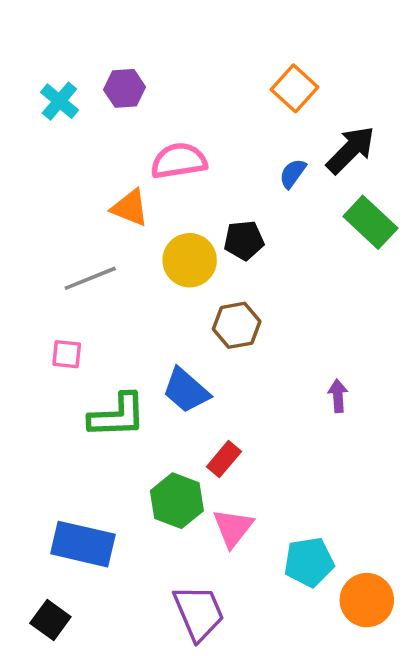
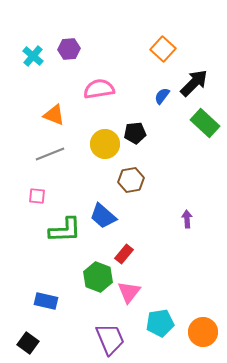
orange triangle: (130, 208) -> (54, 115), moved
blue rectangle: (83, 544) -> (46, 301), size x0.7
cyan pentagon: (309, 562) -> (160, 323), moved

